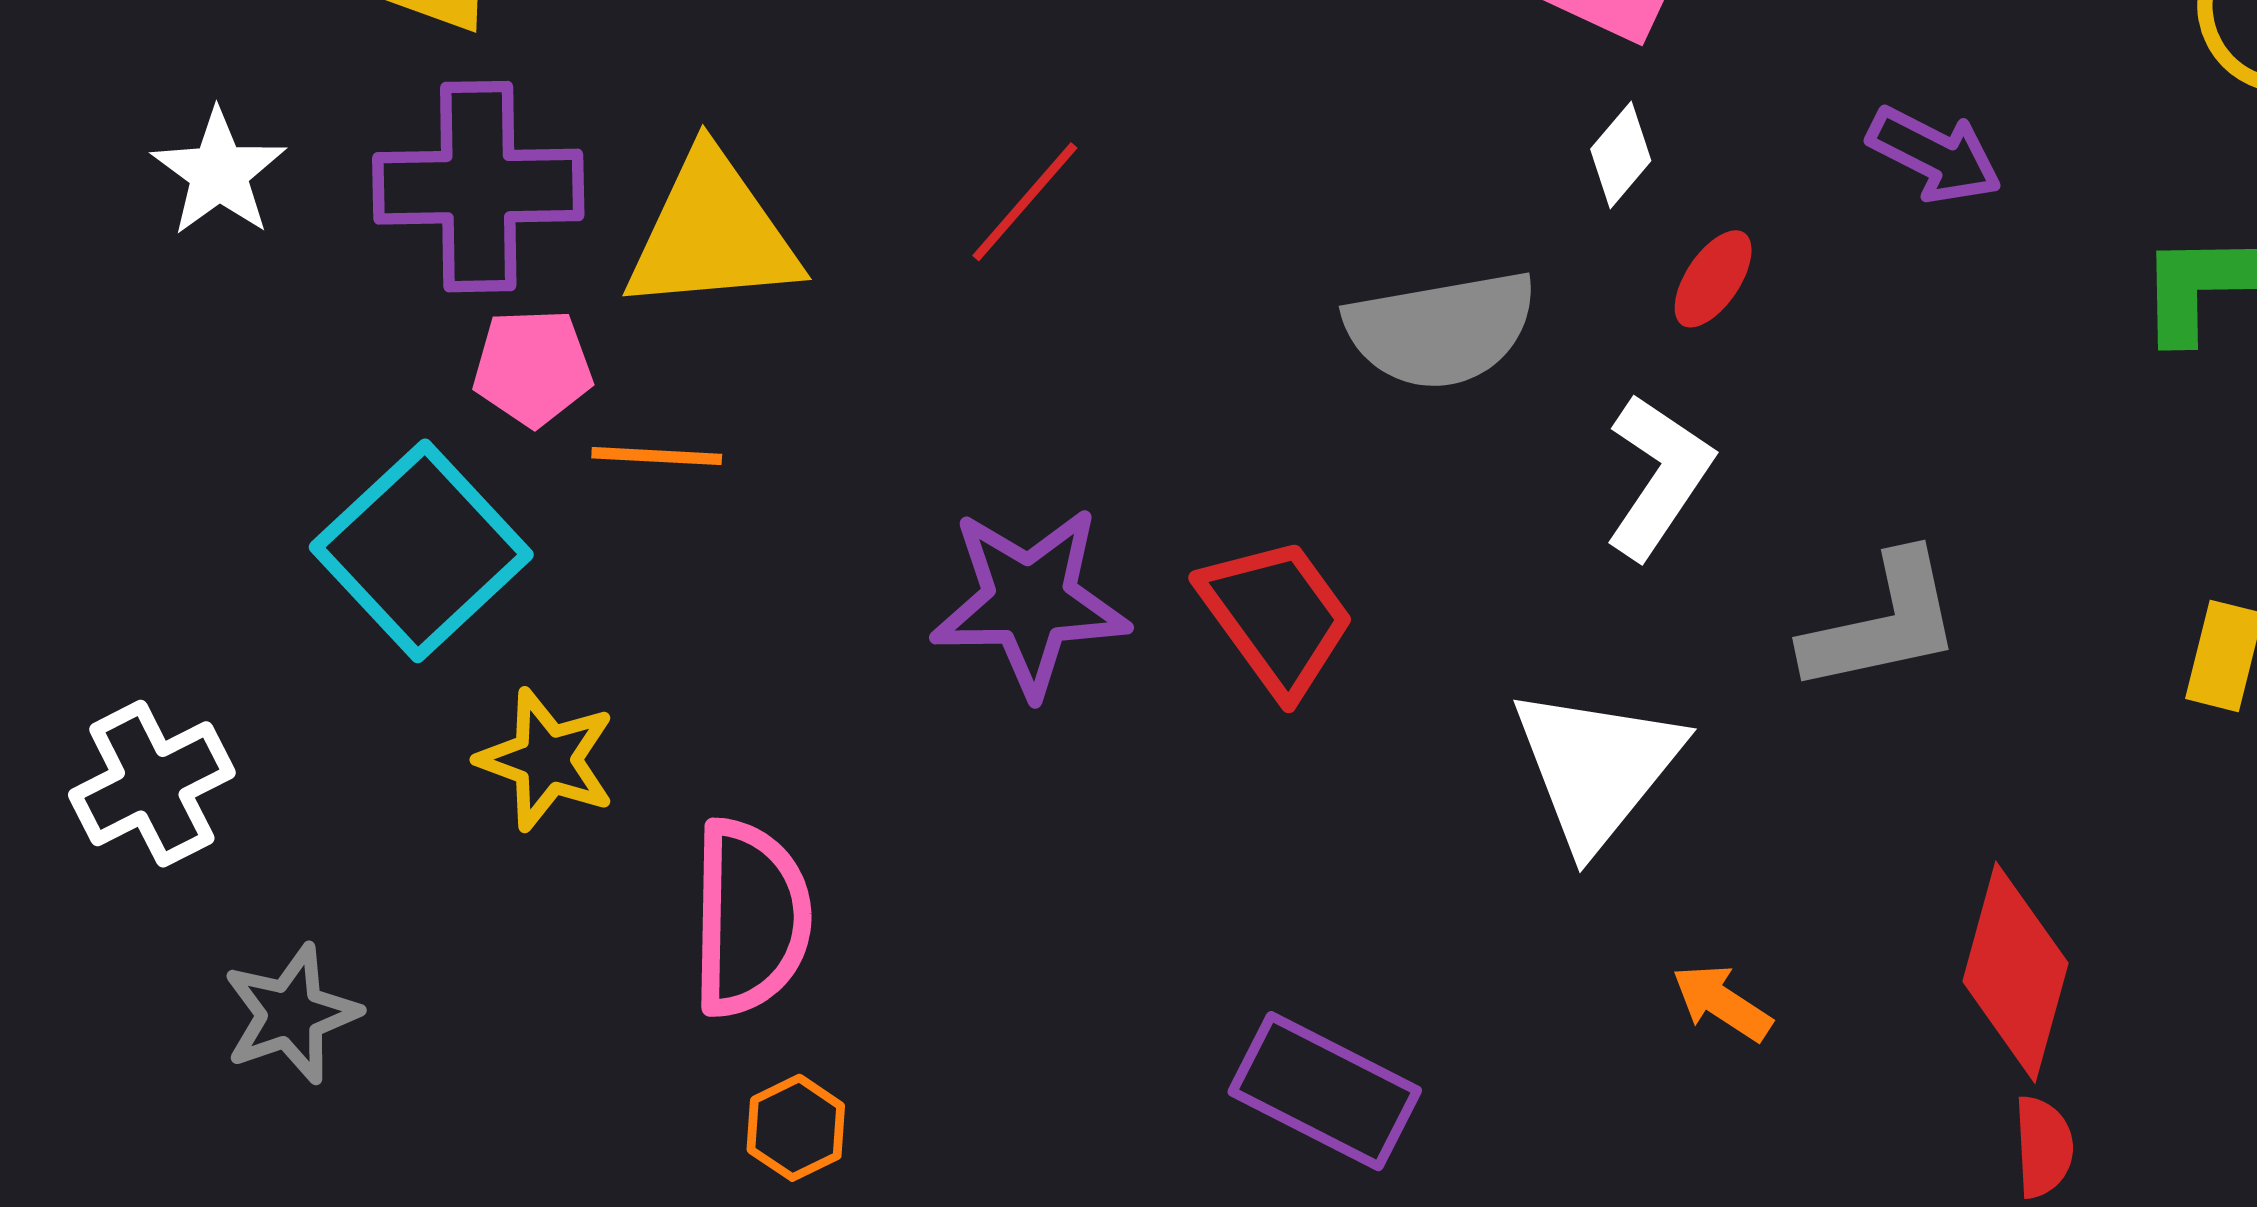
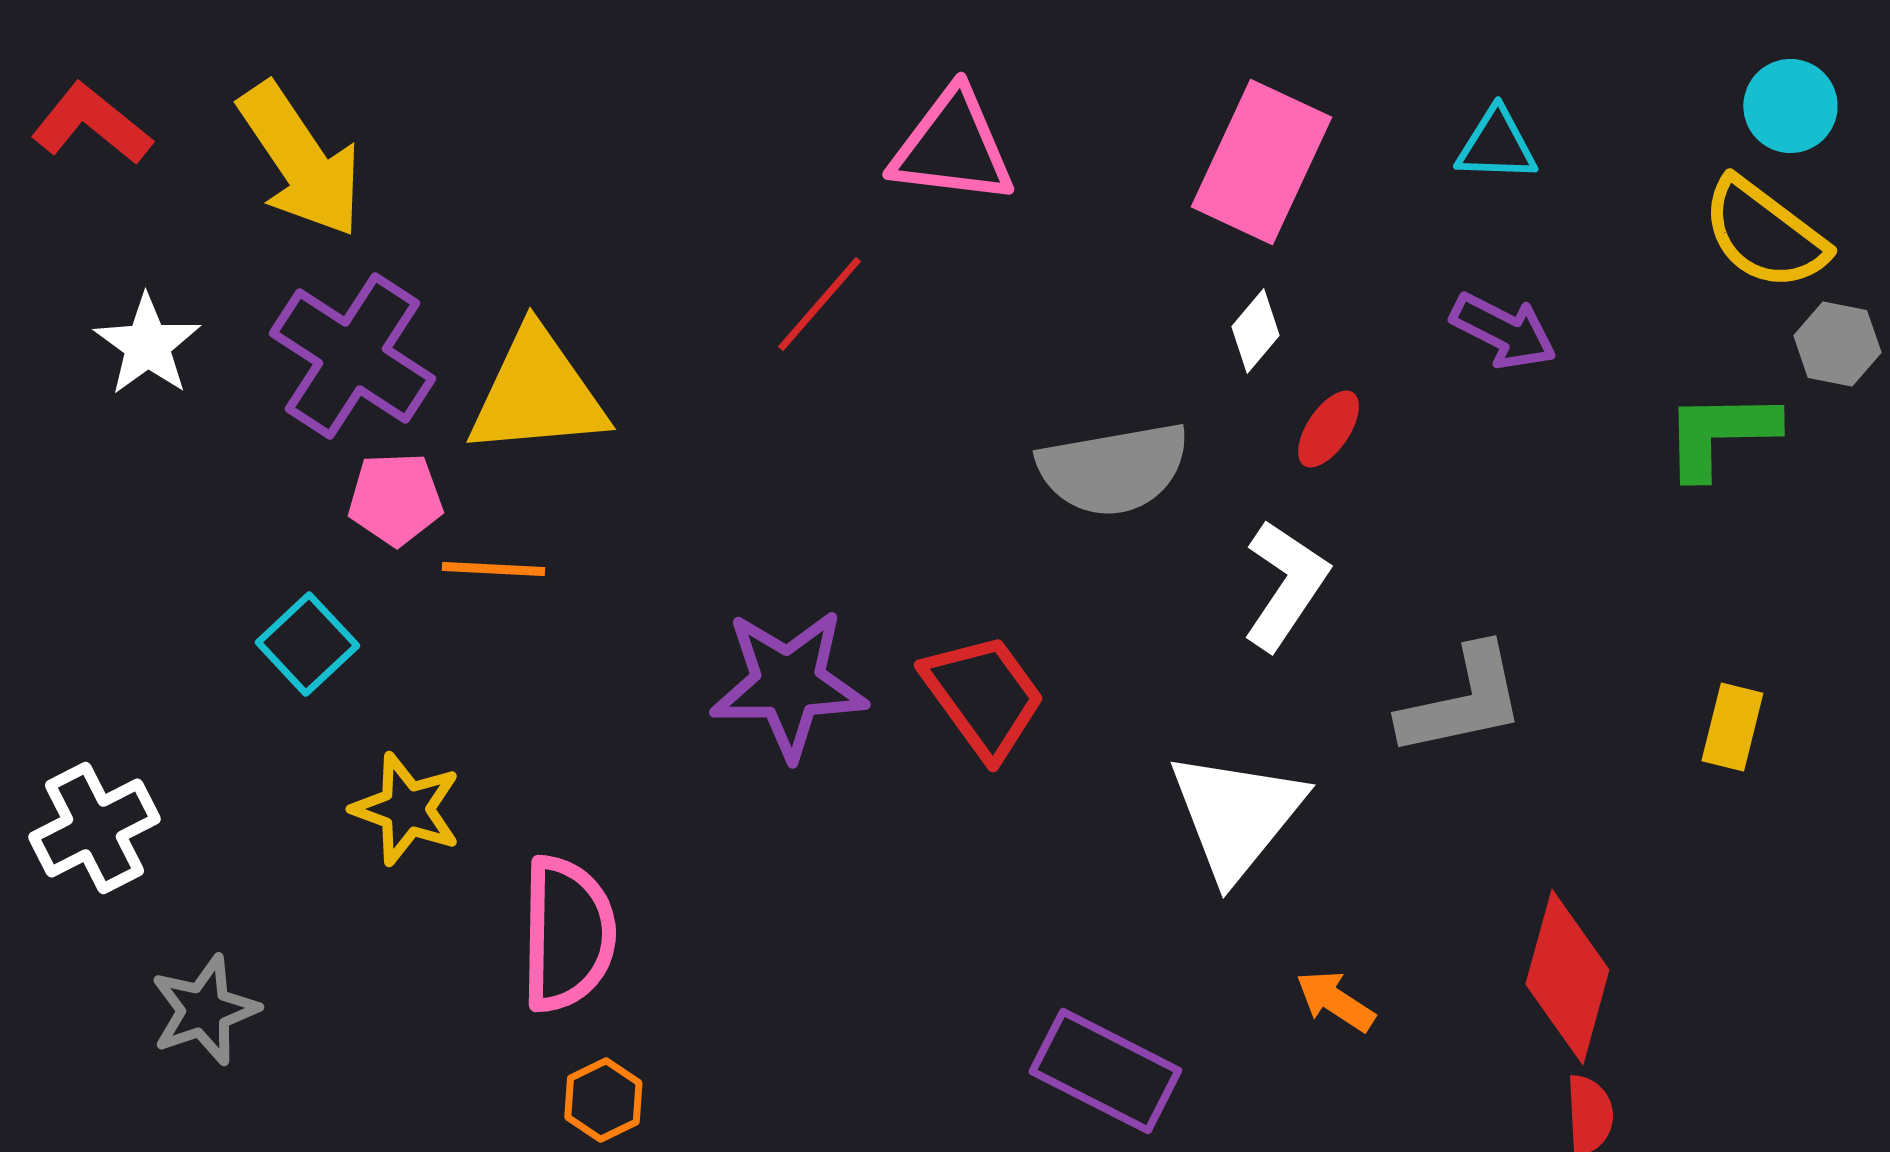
purple cross: (478, 187) -> (352, 356), turned 34
red line: (1025, 202) -> (819, 304), moved
cyan square: (421, 551) -> (307, 644), size x0.6
purple rectangle: (1325, 1091) -> (1105, 1071), moved

